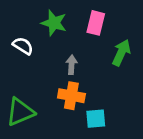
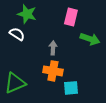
green star: (54, 23) -> (27, 14), moved
green arrow: (121, 53) -> (90, 39), turned 84

